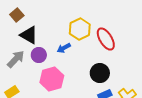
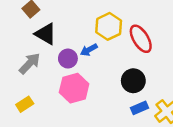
purple circle: (39, 55) -> (68, 59), moved

